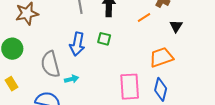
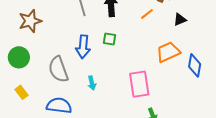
black triangle: (176, 26) -> (180, 20), turned 40
cyan arrow: (72, 79) -> (92, 83), moved, turned 96
blue diamond: (161, 89) -> (195, 65), moved

